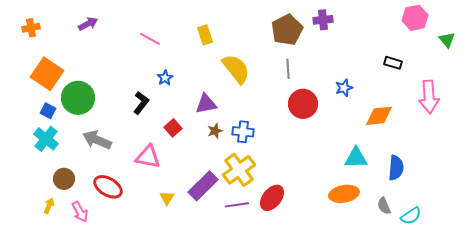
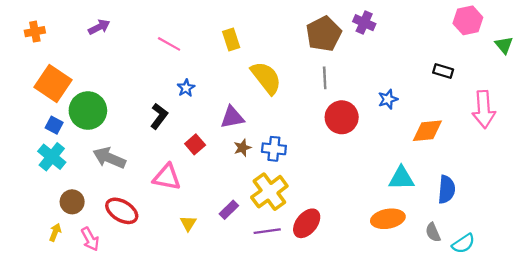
purple cross: (323, 20) -> (364, 23), turned 30
purple rectangle: (203, 186) -> (229, 210), size x0.6

